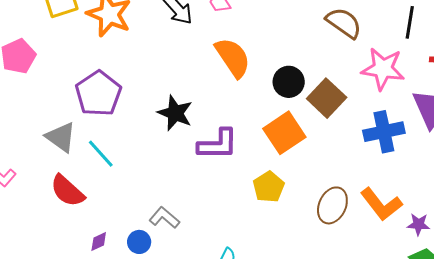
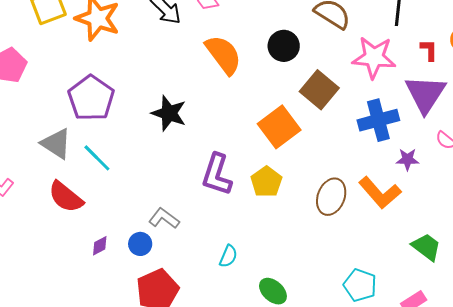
black circle: (289, 82) -> (284, 46), moved
purple L-shape: (218, 144) -> (217, 175), moved, turned 111
purple star: (419, 224) -> (407, 159), moved

